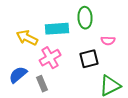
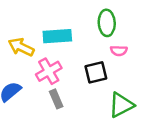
green ellipse: (85, 18) -> (107, 23), moved
gray rectangle: (42, 84) -> (56, 99), moved

